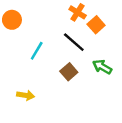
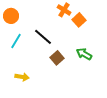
black line: (74, 42) -> (43, 37), moved
cyan line: (37, 51) -> (16, 41), moved

